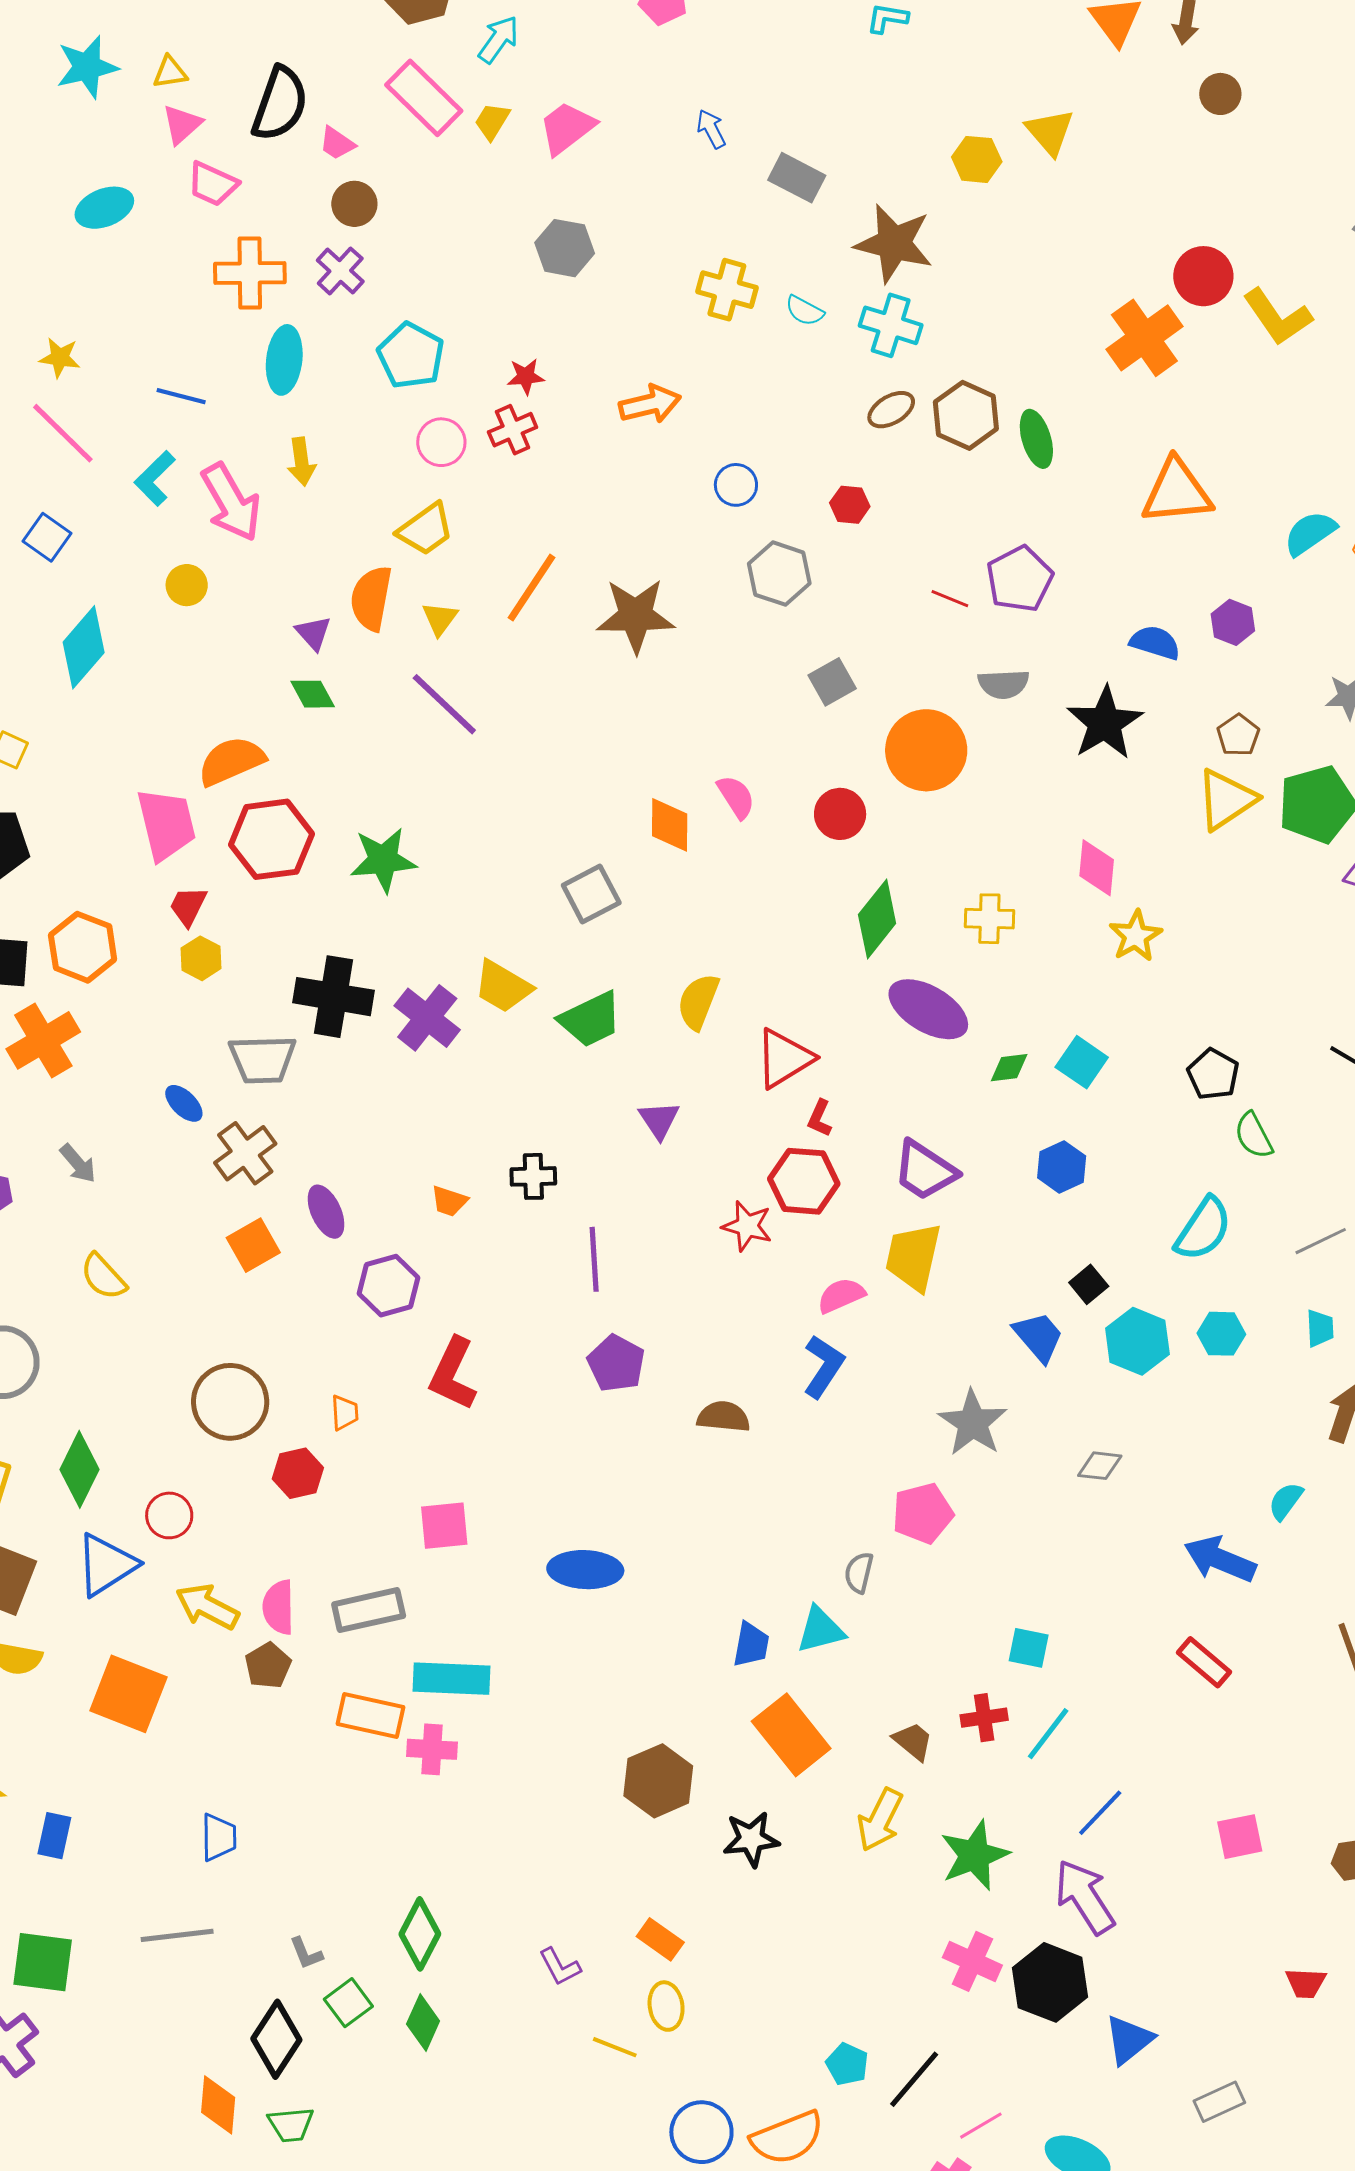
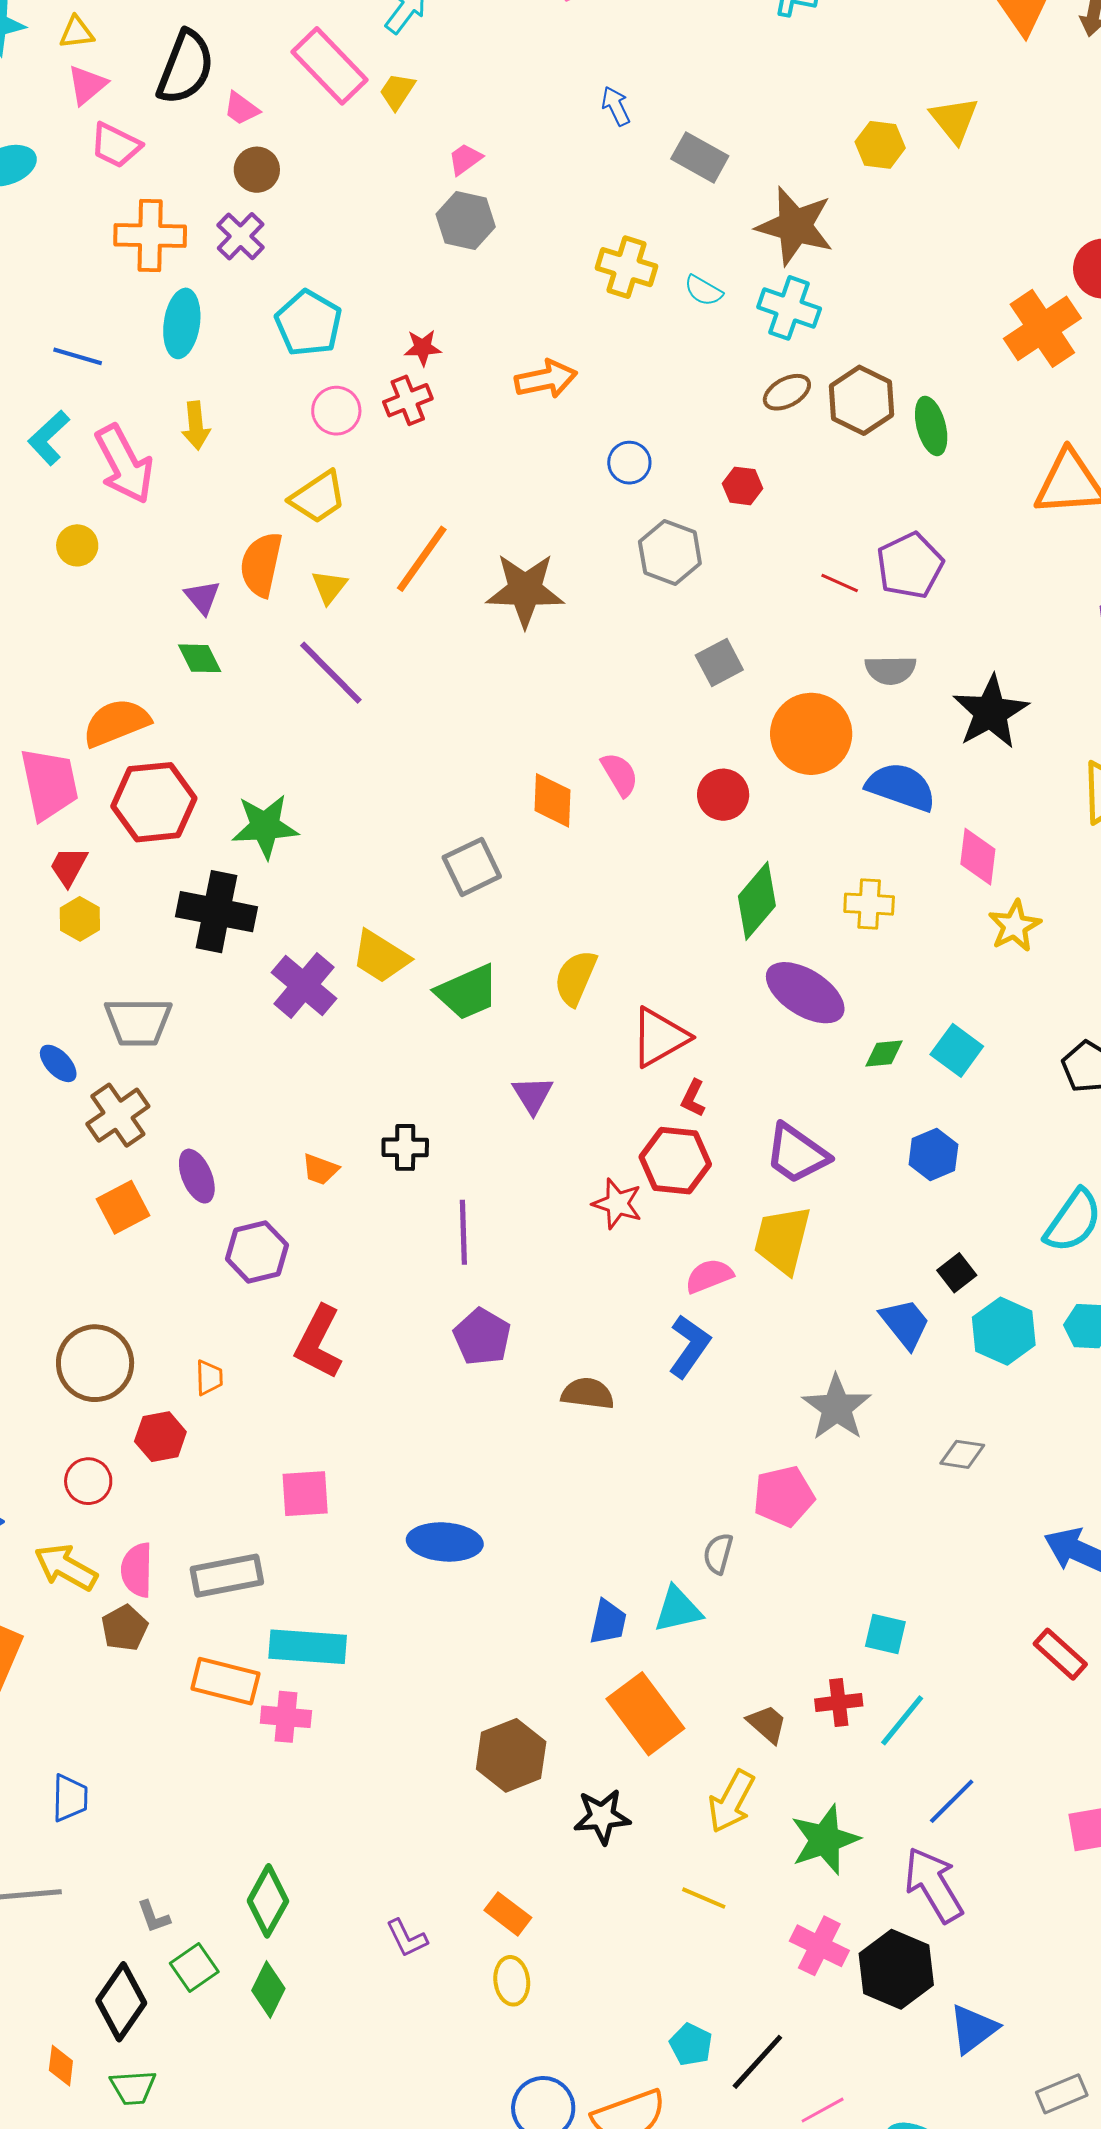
pink trapezoid: (567, 128) -> (465, 159), moved, size x0.6
blue semicircle: (1155, 643) -> (901, 787), moved, size x1.4
black cross: (334, 997) -> (216, 912), moved
red circle: (169, 1515) -> (88, 1481), moved
yellow line: (615, 2047) -> (704, 1898), moved
orange diamond: (218, 2105) -> (61, 2066), size x0.7

